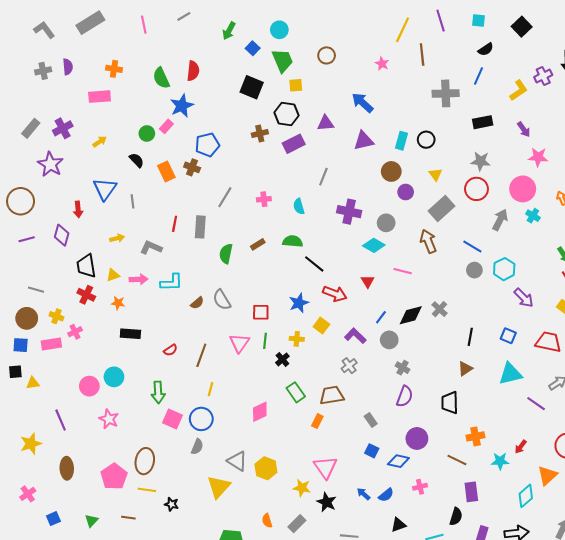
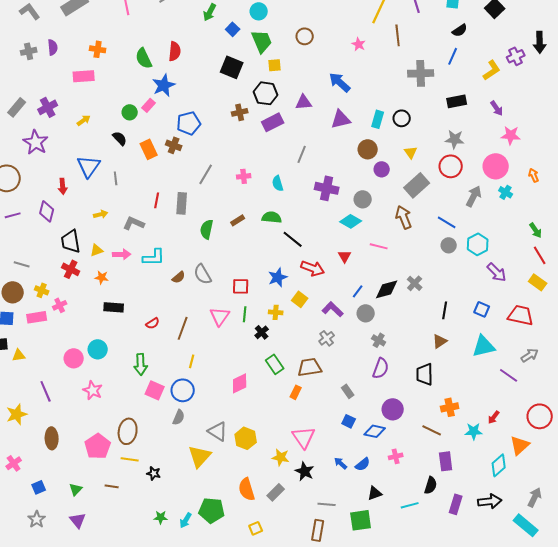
orange semicircle: (267, 521) -> (247, 489), size x1.6

